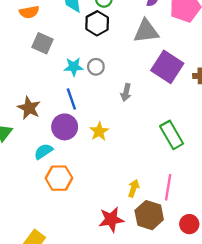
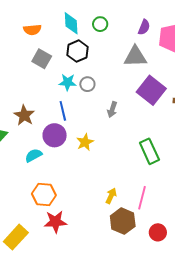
black hexagon: (97, 23) -> (78, 51), moved
orange hexagon: (59, 178) -> (44, 195), moved
red star: (111, 219) -> (55, 222), moved

